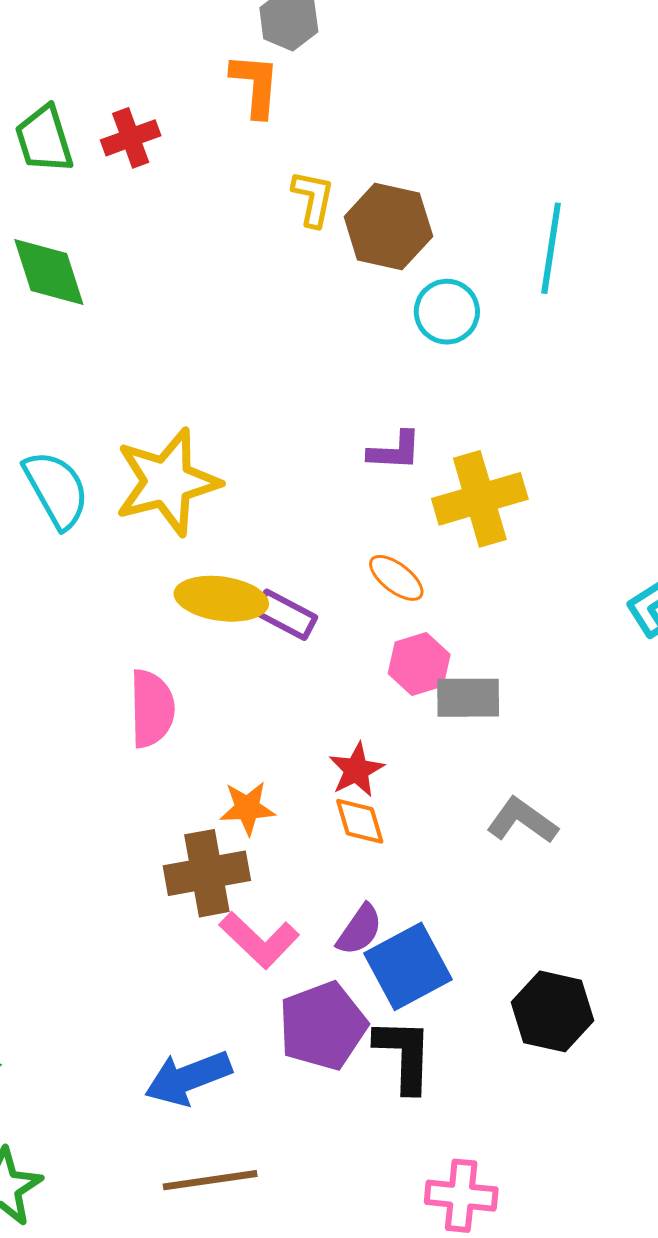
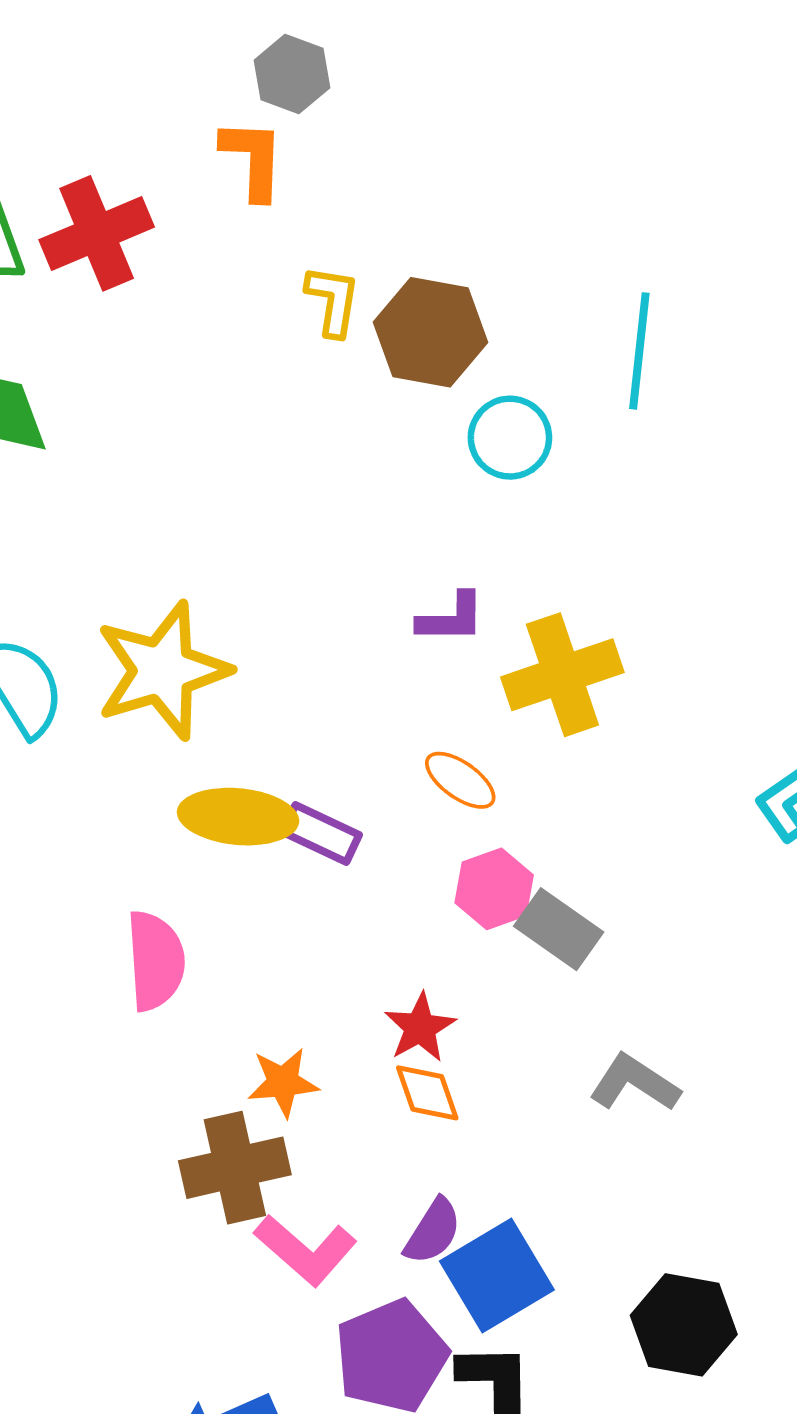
red cross: (131, 138) -> (97, 233), size x1.5
gray rectangle: (468, 698) -> (559, 929), turned 38

